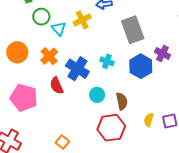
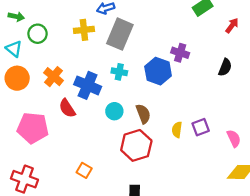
yellow cross: (82, 20) -> (84, 30), turned 30
cyan triangle: (59, 29) -> (14, 49), moved
gray rectangle: (133, 30) -> (120, 34), moved, turned 52

